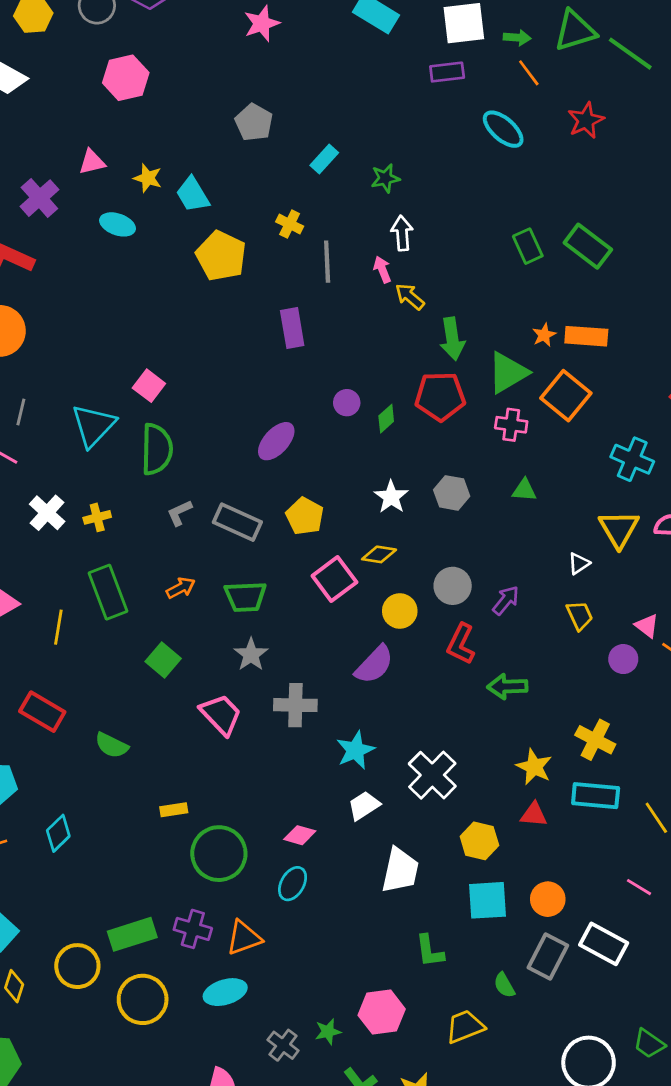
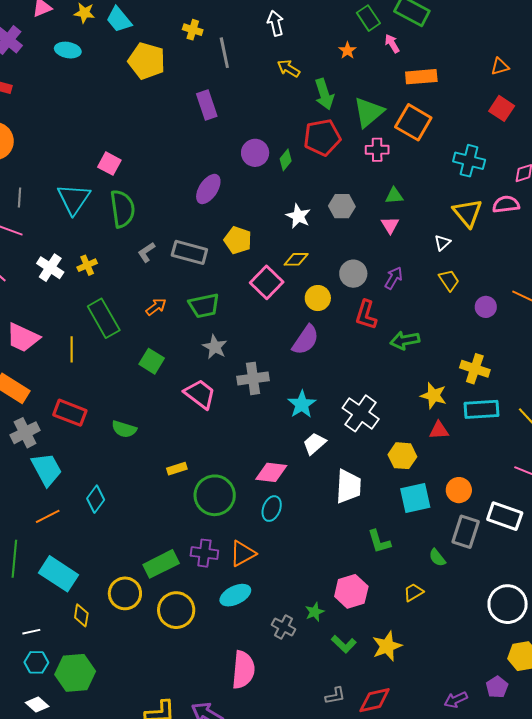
pink arrow: (382, 269) -> (392, 44), moved
orange star: (544, 335) -> (347, 50), moved
purple circle: (347, 403) -> (255, 153), size x1.4
pink triangle: (647, 626) -> (390, 225), moved, turned 30
pink diamond: (300, 835) -> (271, 472), size x1.4
yellow trapezoid: (465, 1027) -> (414, 592), size x0.7

